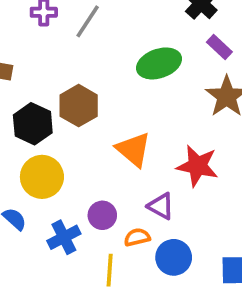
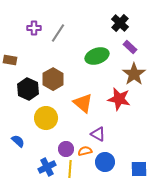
red star: (197, 166) -> (119, 99), moved
yellow circle: (42, 177) -> (46, 118), moved
purple circle: (102, 215) -> (66, 149), moved
blue cross: (64, 237) -> (47, 167), moved

